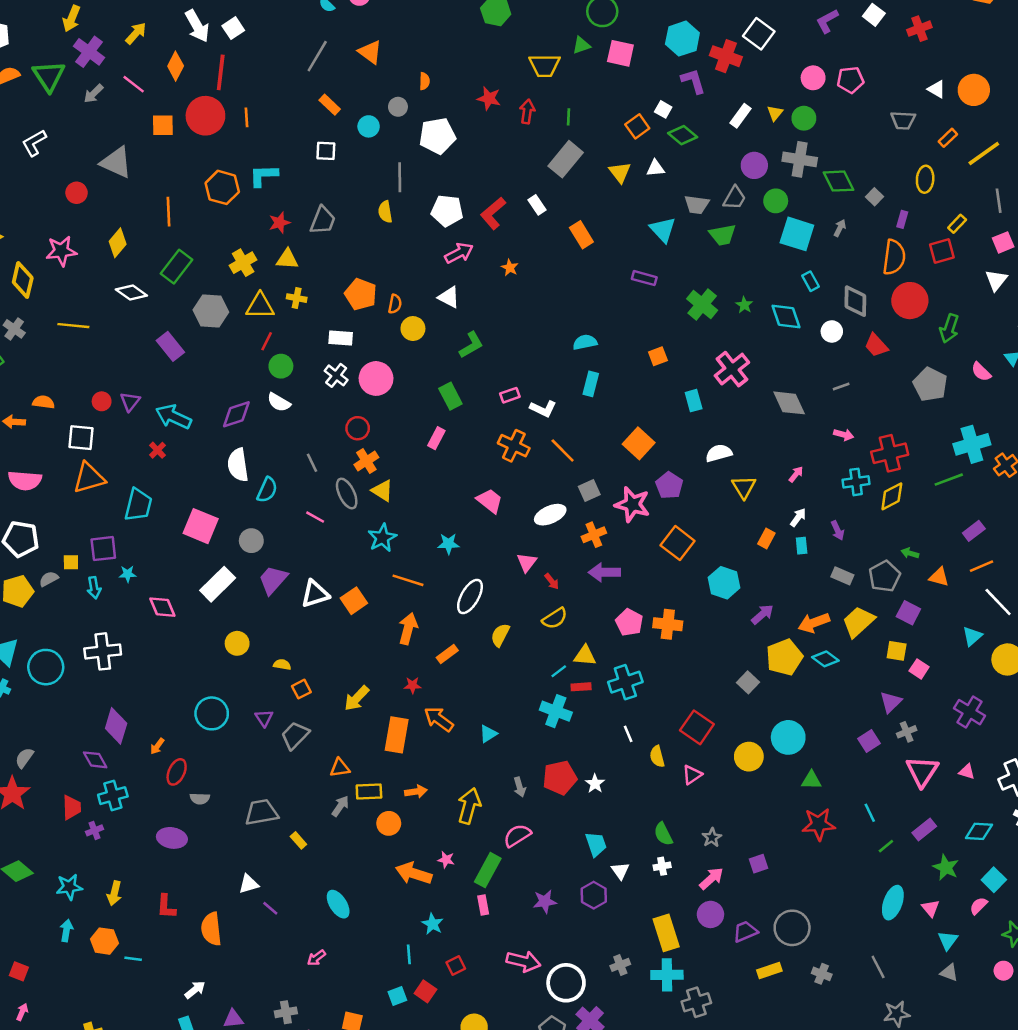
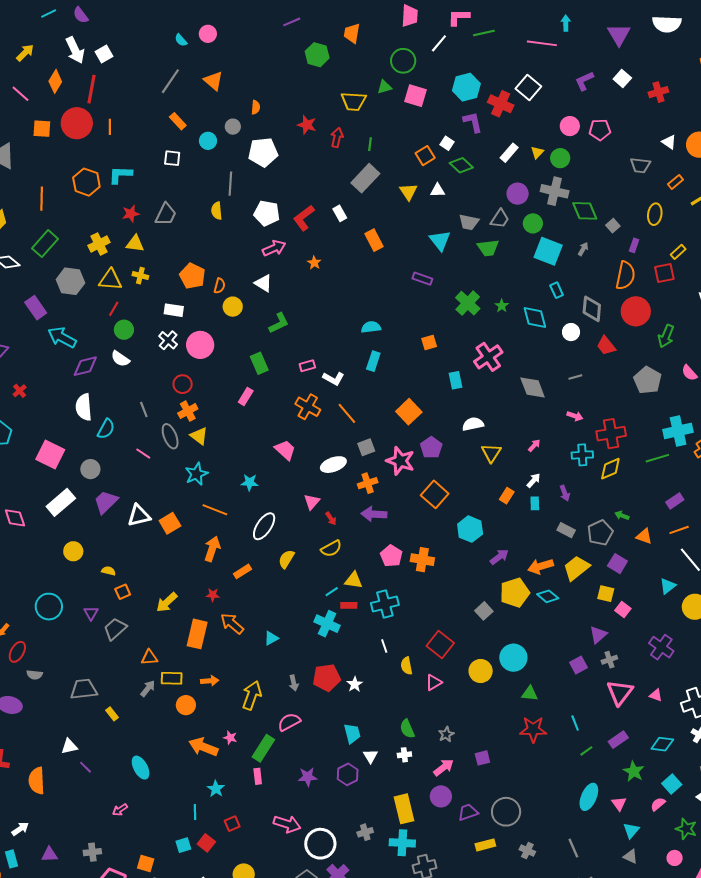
cyan arrow: (173, 417) -> (62, 337), moved

